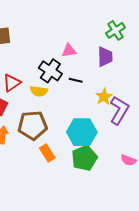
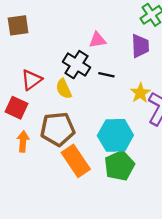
yellow semicircle: (39, 91) -> (64, 89), turned 60
orange rectangle: (47, 153) -> (76, 161), size x1.5

